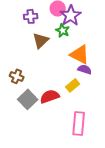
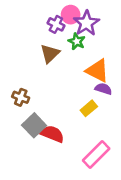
purple cross: (31, 16) -> (56, 24), moved, turned 32
red semicircle: (50, 96) -> (52, 134), moved, turned 42
pink rectangle: (79, 123) -> (96, 155), turned 40

